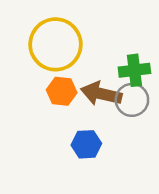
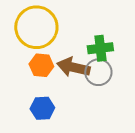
blue hexagon: (86, 144) -> (42, 108), moved

